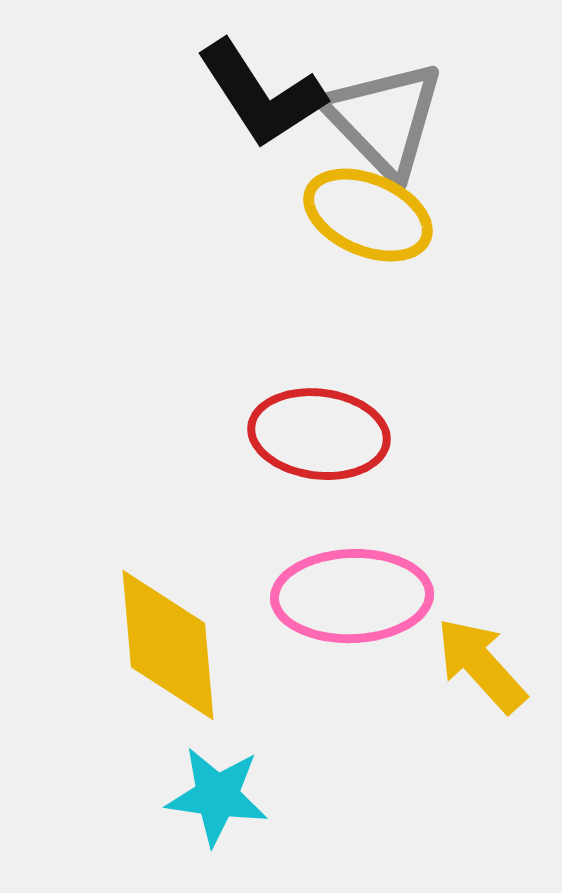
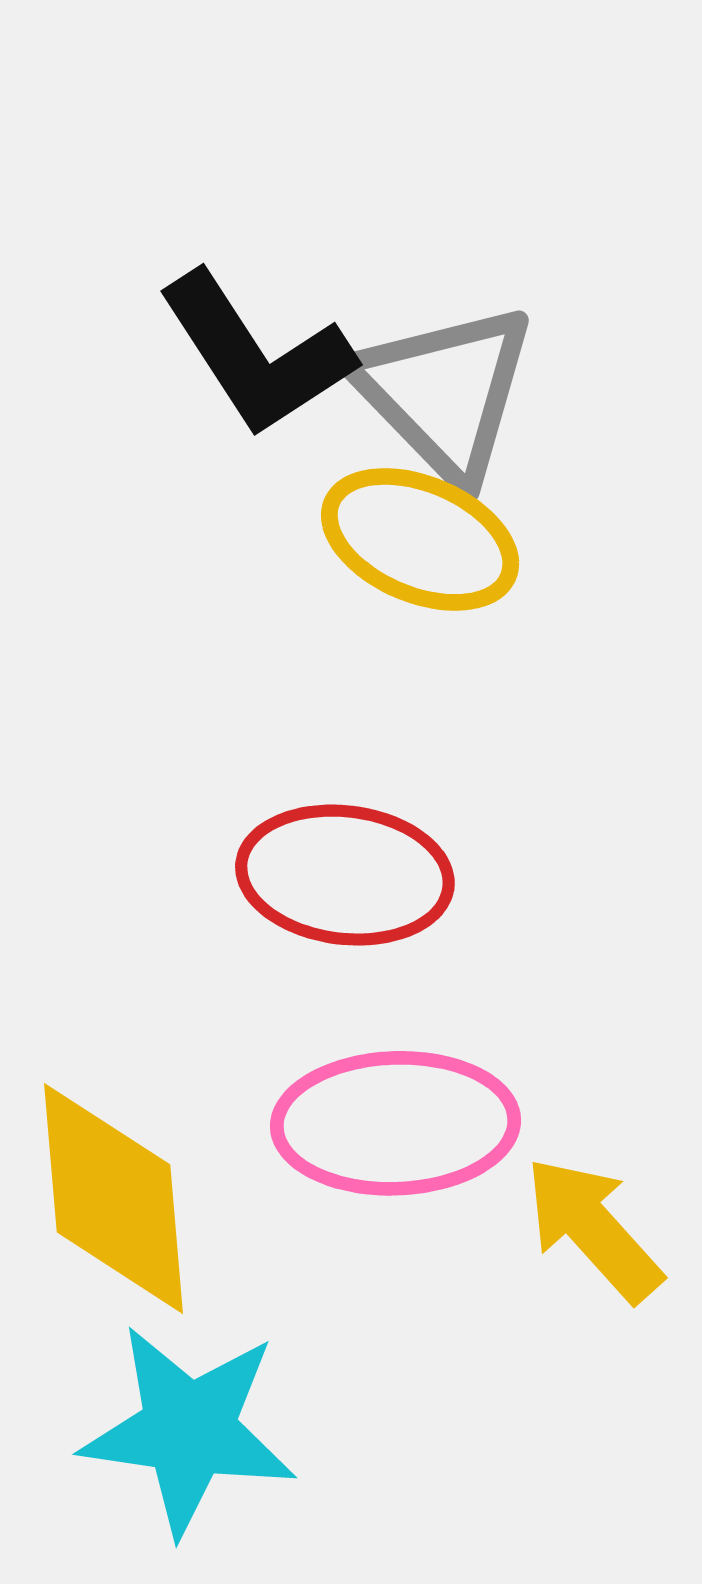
cyan star: (217, 796) -> (189, 1430), size x1.4

